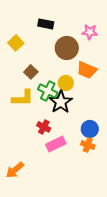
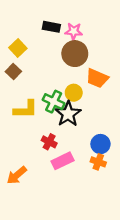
pink star: (90, 32) -> (74, 31), moved
brown square: (31, 72) -> (13, 71), moved
orange arrow: (15, 170) -> (17, 175), moved

